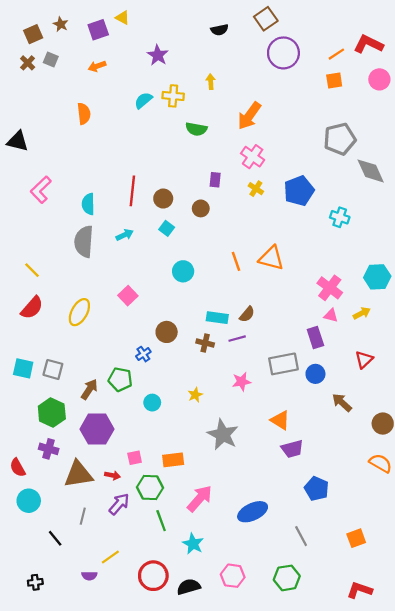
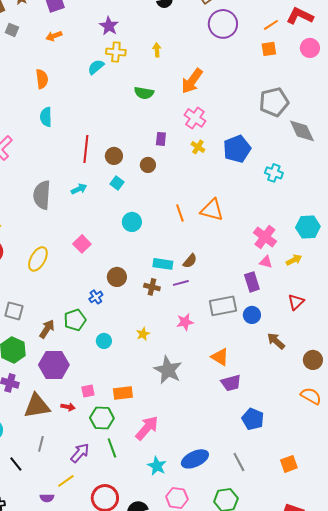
yellow cross: (173, 96) -> (116, 52), moved
cyan semicircle: (88, 204) -> (46, 117), moved
green pentagon: (120, 379) -> (75, 320), turned -30
purple arrow: (119, 504) -> (80, 453), moved
blue ellipse: (253, 512) -> (195, 459), moved
cyan star: (193, 544) -> (157, 466), moved

